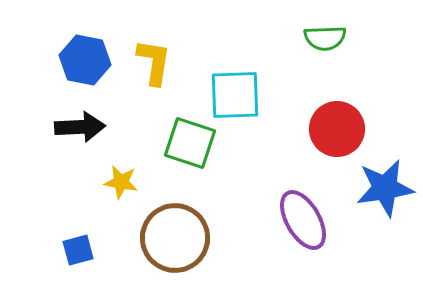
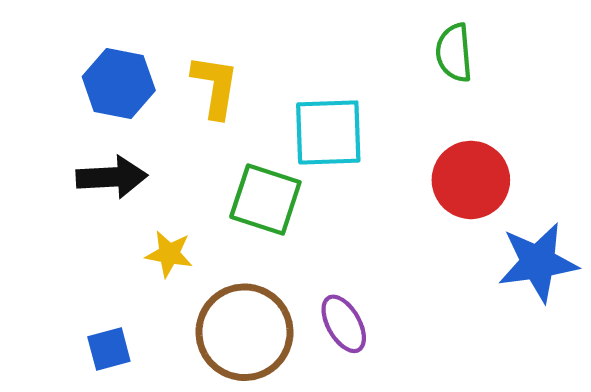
green semicircle: (325, 38) -> (454, 53), turned 87
purple ellipse: (303, 220) -> (344, 324), moved, size x0.7

